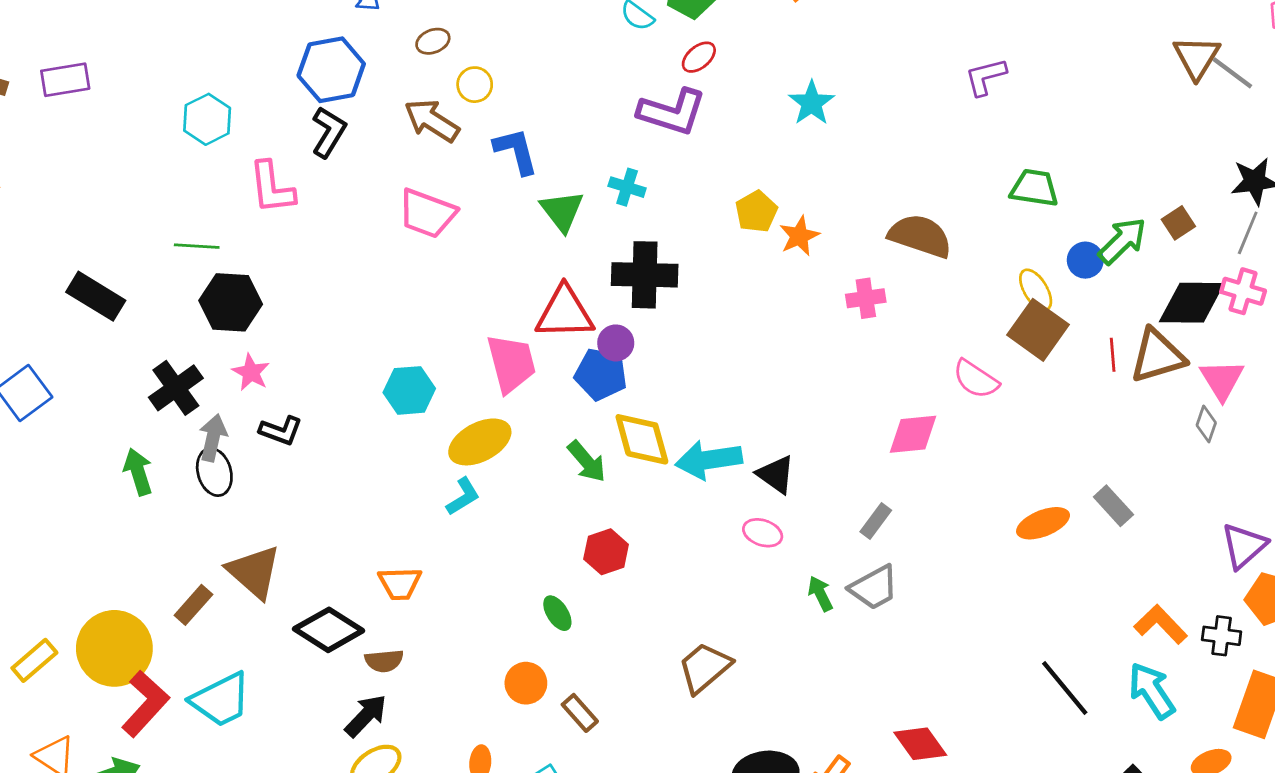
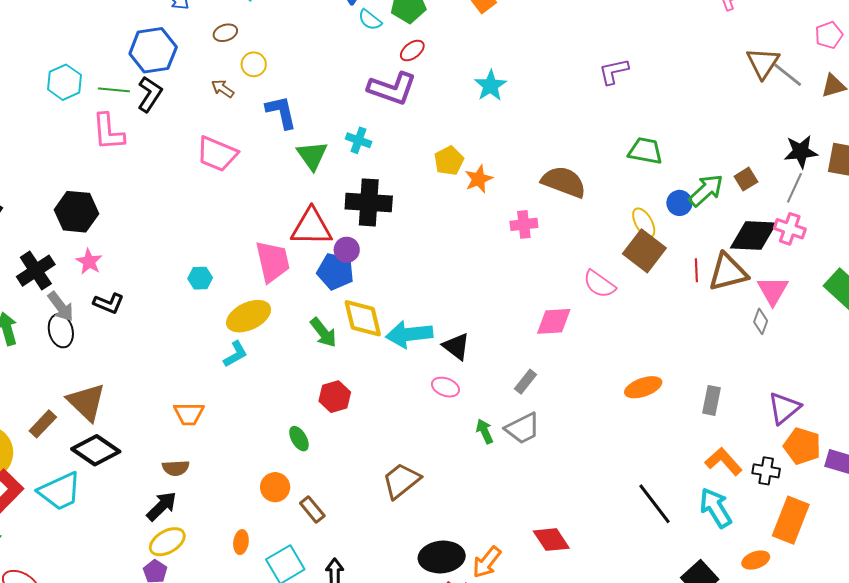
brown arrow: (432, 121) -> (223, 89), size x0.6
green line: (197, 246) -> (114, 90), moved
cyan hexagon: (409, 390) -> (200, 278), size x0.7
gray arrow: (213, 438) -> (61, 307), turned 128
gray rectangle: (1113, 506) -> (712, 400), moved, turned 52
black diamond: (329, 630) -> (96, 450), moved

